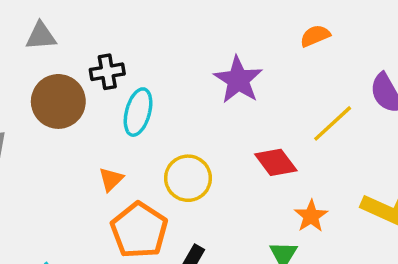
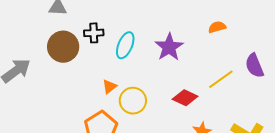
cyan ellipse: (138, 112) -> (125, 45), moved
red diamond: (276, 162) -> (185, 98), turned -35
orange triangle: (111, 179) -> (109, 87), moved

